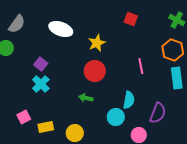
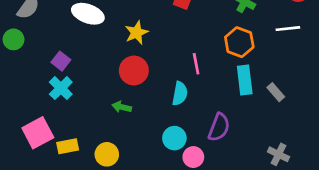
cyan semicircle: (129, 100) -> (180, 93), moved
pink square: (24, 117) -> (38, 133), size x1.6
cyan circle: (116, 117) -> (174, 138), moved

